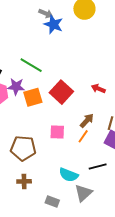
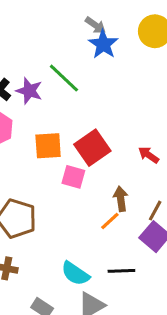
green line: (31, 65) -> (64, 78), moved
purple star: (16, 87) -> (29, 91), moved
brown arrow: (87, 121) -> (121, 199), turned -63
pink square: (57, 132) -> (73, 177), moved

